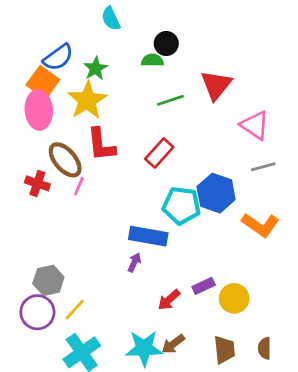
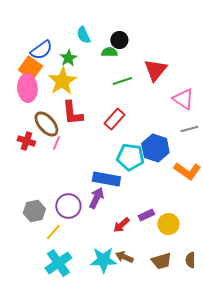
cyan semicircle: (111, 19) -> (83, 35), moved
purple arrow: (134, 262) -> (96, 198), size x1.5
purple circle: (37, 312) -> (68, 206), moved
brown arrow: (173, 344) -> (124, 257), turned 60
brown trapezoid: (224, 350) -> (161, 261), turned 80

